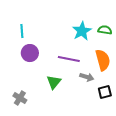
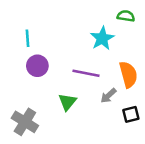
green semicircle: (105, 30) -> (126, 16), moved
gray arrow: (87, 77) -> (108, 96), turned 120
gray cross: (20, 98) -> (25, 122), size x1.5

